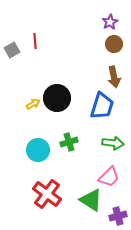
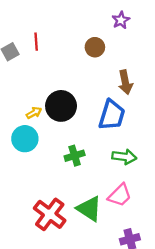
brown circle: (114, 44) -> (95, 47), moved
cyan circle: (38, 150) -> (25, 139), moved
green triangle: (91, 200) -> (89, 209), moved

